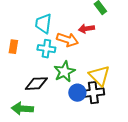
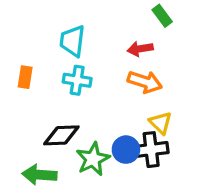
orange arrow: (67, 40) -> (145, 82), moved
green star: (64, 72) -> (93, 159), moved
yellow triangle: (99, 76) -> (161, 123), size x0.7

